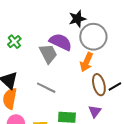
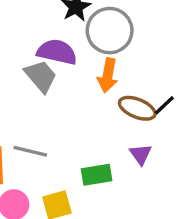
brown ellipse: (99, 85) -> (137, 108), turned -40
gray line: (46, 88) -> (30, 151), moved

